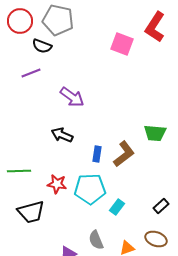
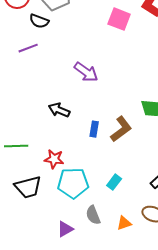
purple arrow: (72, 97) -> (86, 72), moved
cyan pentagon: (90, 189) -> (73, 183), moved

